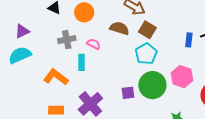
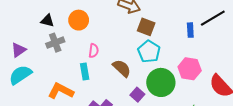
brown semicircle: (119, 28) -> (122, 68), moved, turned 36
gray cross: (67, 40) -> (55, 43), moved
pink semicircle: (94, 44) -> (94, 51), turned 80
purple square: (128, 93) -> (137, 95), turned -32

